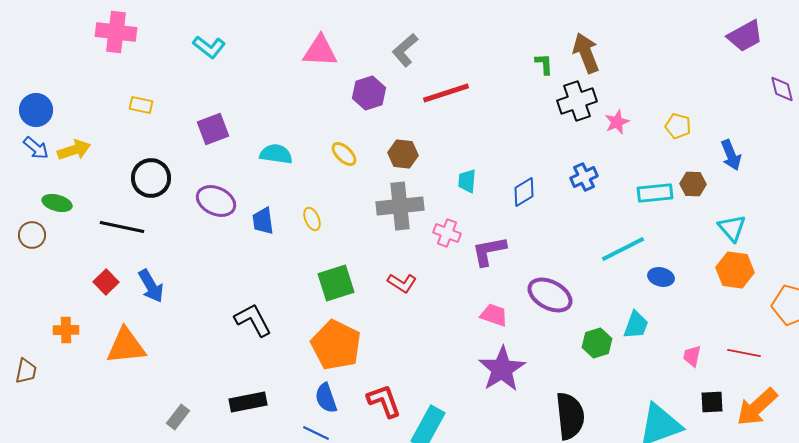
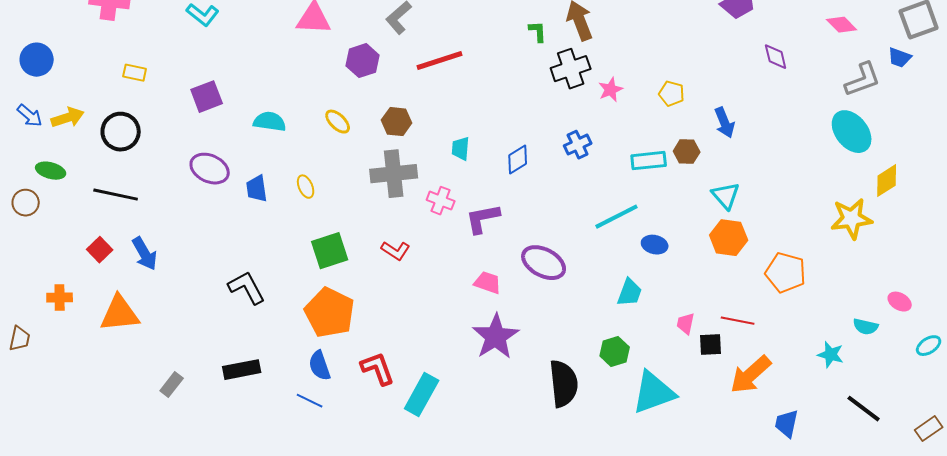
blue circle: (36, 110) -> (37, 60), moved
black circle: (151, 178) -> (121, 132), moved
green hexagon: (597, 343) -> (615, 352), moved
black square: (712, 402) -> (711, 345), moved

